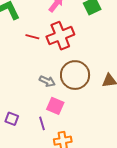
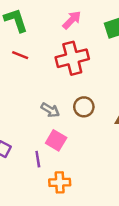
red line: (32, 37) -> (20, 55), moved
brown circle: (75, 75) -> (84, 107), size x0.6

